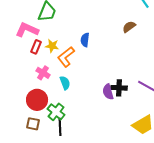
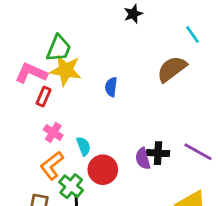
brown semicircle: (129, 27) -> (172, 69), size x1.6
yellow star: (52, 46) -> (66, 70), moved, size x1.6
orange L-shape: (66, 57) -> (52, 166), moved
red circle: (37, 100) -> (103, 170), moved

